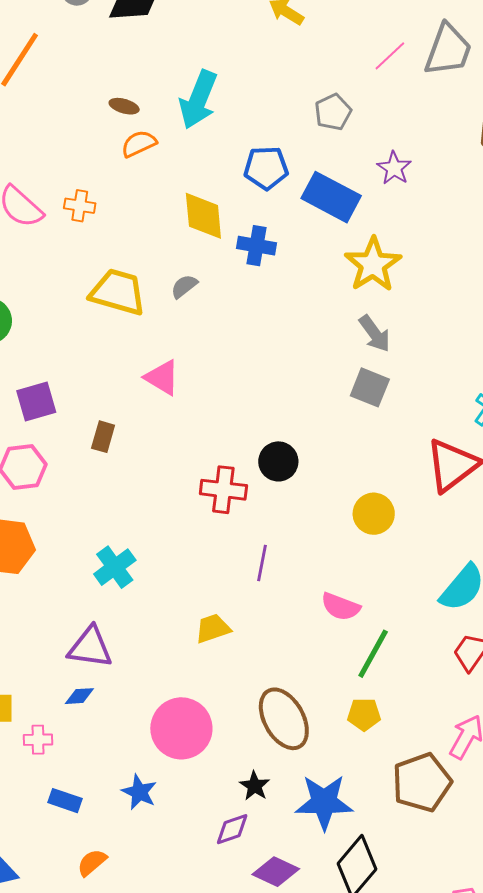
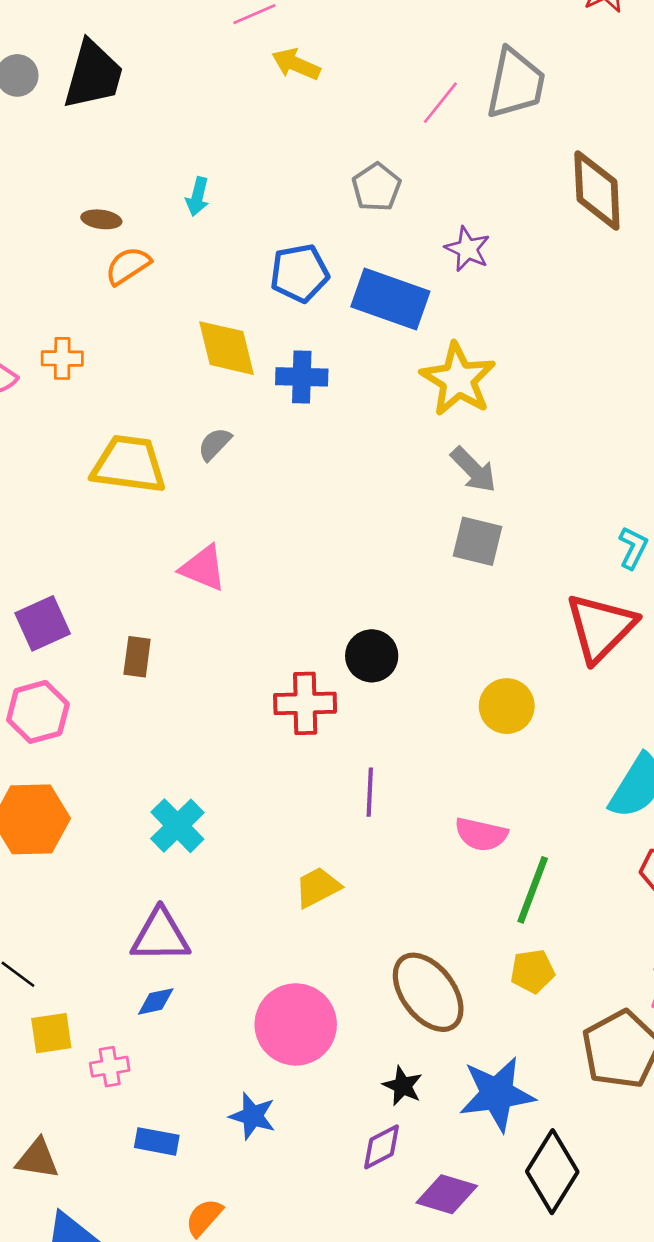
cyan arrow: (198, 100) -> (197, 197), size x0.5

